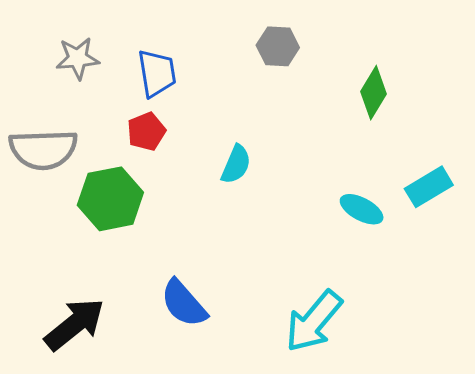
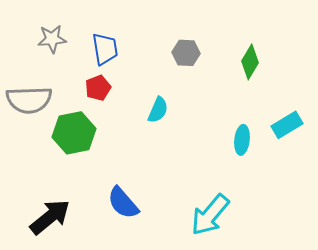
gray hexagon: (278, 46) -> (186, 53), moved
cyan ellipse: (362, 209) -> (242, 140), turned 68

